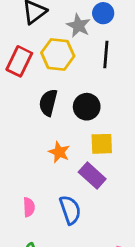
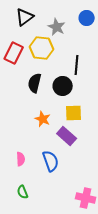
blue circle: (103, 13) -> (87, 18), moved
black line: (106, 54) -> (77, 65), moved

